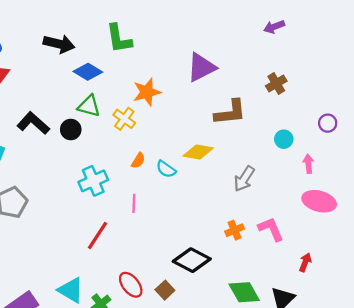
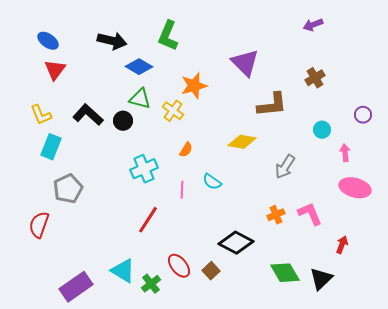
green L-shape: (119, 39) -> (168, 36), turned 32
purple triangle: (201, 67) -> (245, 63), turned -48
cyan semicircle: (166, 169) -> (212, 182), moved

